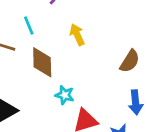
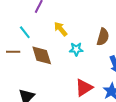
cyan star: (65, 95) -> (76, 49), moved

